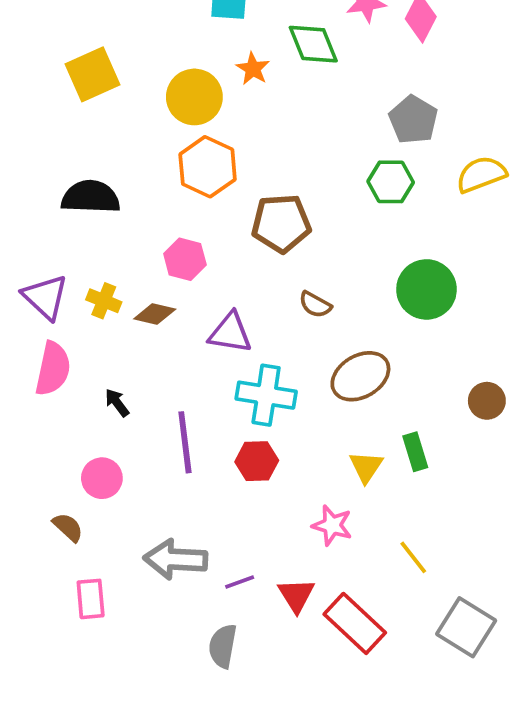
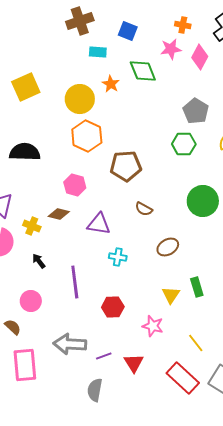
yellow cross: (104, 301) -> (32, 226), moved
brown ellipse: (360, 376) -> (168, 247), size x0.7
cyan cross: (266, 395) -> (118, 257), size x0.6
red hexagon: (257, 461) -> (113, 307), moved
pink rectangle: (91, 599) -> (25, 365), size x1.5
red rectangle: (355, 623) -> (183, 378), moved

